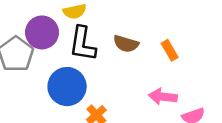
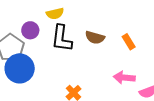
purple circle: (42, 32) -> (30, 30), size x0.7
blue circle: (67, 87) -> (20, 68), moved

